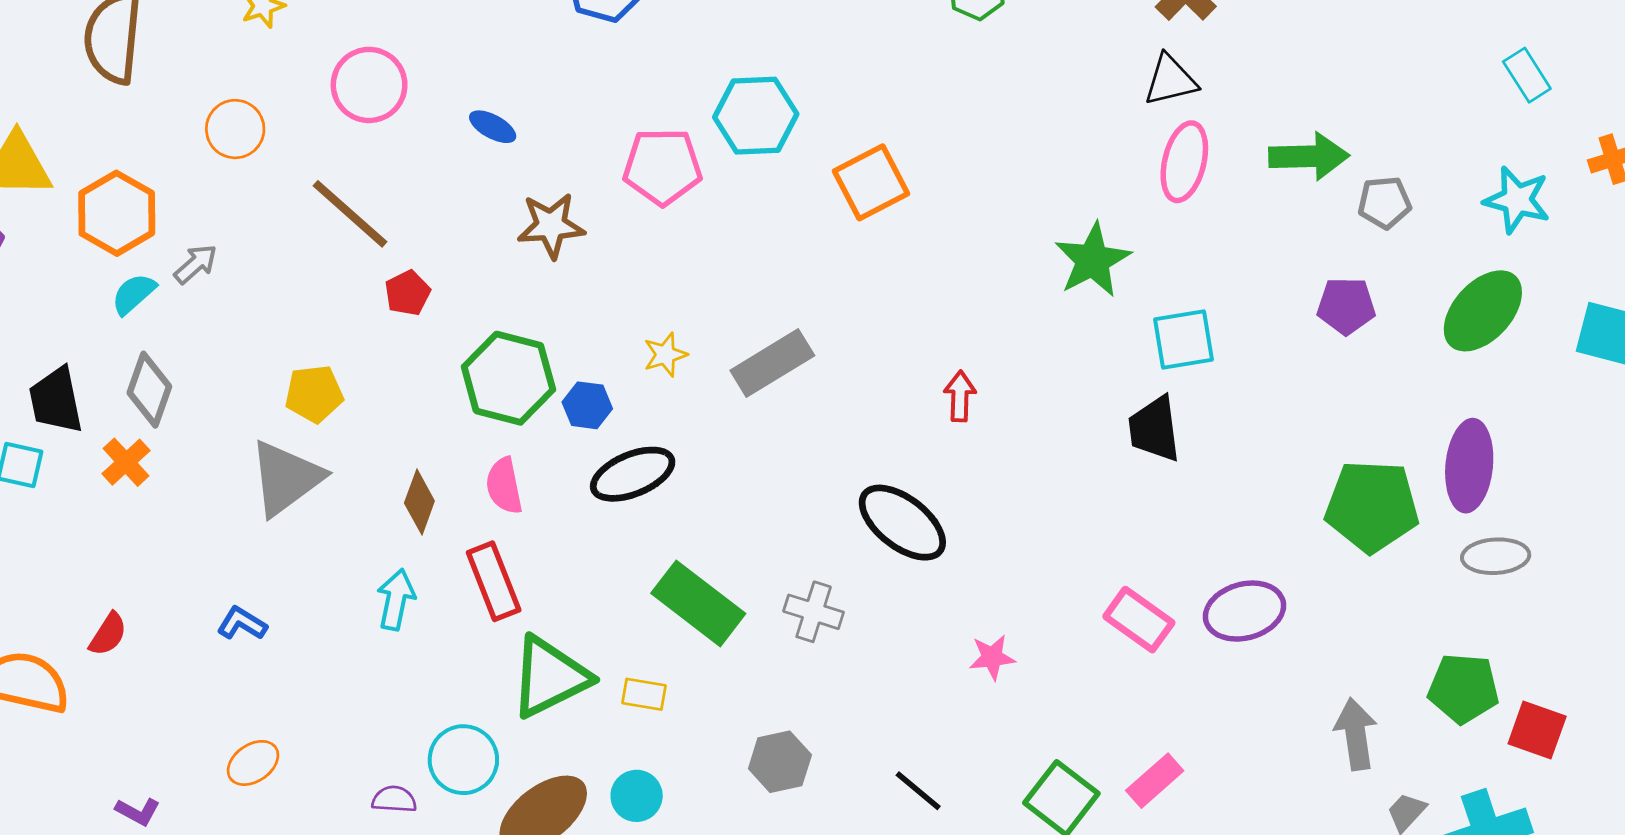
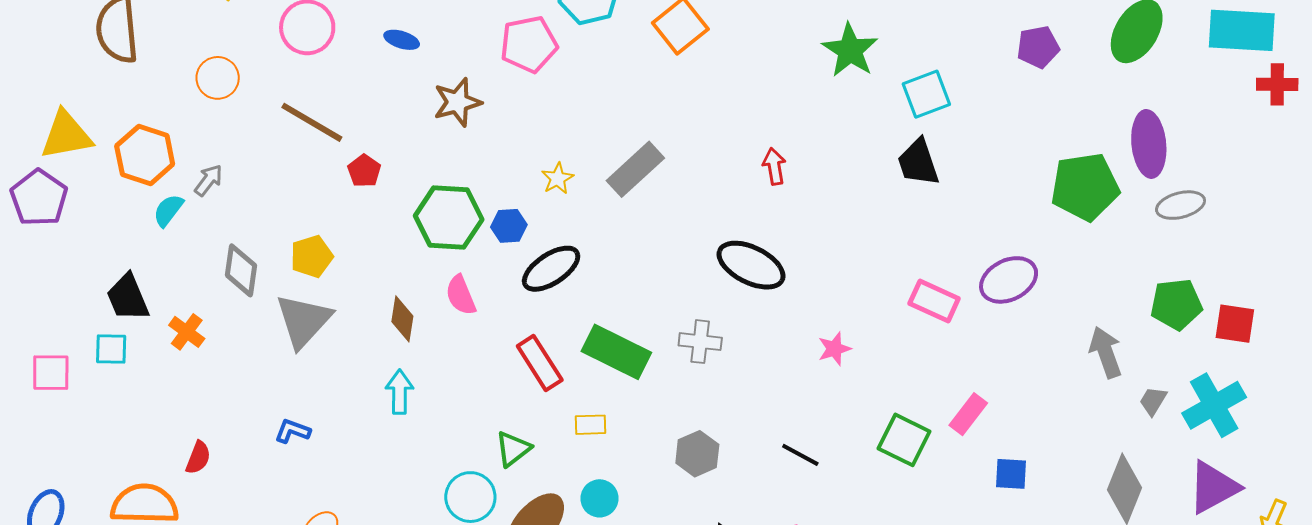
gray diamond: (149, 390) -> (241, 270), moved
red rectangle: (494, 581) -> (540, 363), moved
green triangle: (550, 677) -> (513, 449), moved, size x0.6

